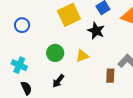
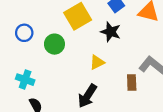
green circle: (55, 53) -> (54, 44), moved
black arrow: (58, 81) -> (87, 96), moved, size x1.5

